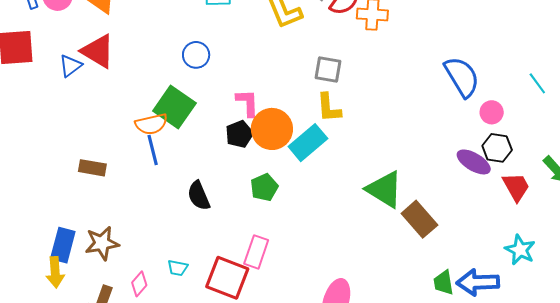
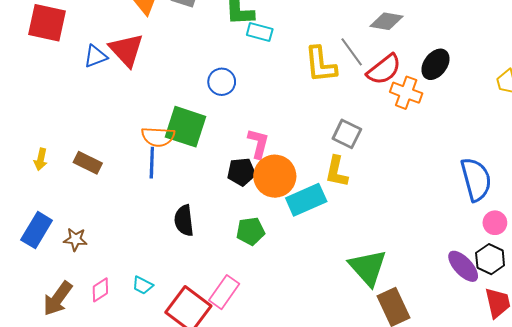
green square: (174, 107) -> (186, 127), turned -33
brown star: (102, 243) -> (75, 239), size x0.7
yellow arrow: (55, 272) -> (41, 159), moved, size x0.7

